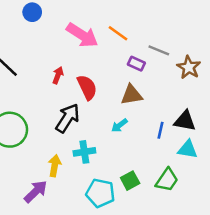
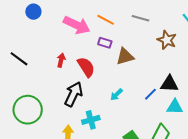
gray line: (159, 50) -> (141, 18), moved
purple rectangle: (136, 64) -> (105, 43), moved
brown triangle: (132, 95) -> (125, 56), moved
blue line: (160, 130) -> (150, 94), turned 40

